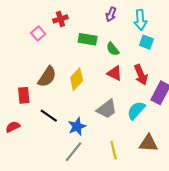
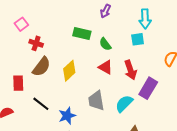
red cross: (60, 19) -> (36, 43), moved, turned 32
cyan arrow: (140, 20) -> (145, 19), moved
pink square: (38, 33) -> (21, 24), moved
cyan square: (146, 42) -> (138, 39), turned -32
gray trapezoid: (107, 109) -> (96, 101), turned 115

